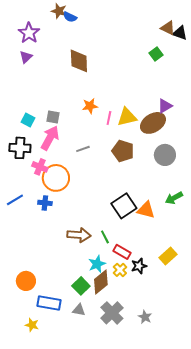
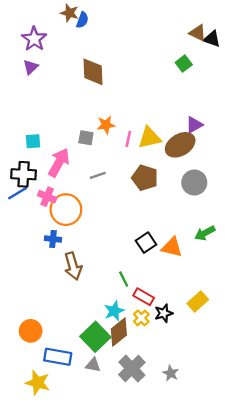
blue semicircle: (70, 17) -> (82, 20), turned -96
gray square: (53, 117) -> (86, 138), moved
cyan square: (28, 120) -> (33, 141), turned -32
blue line: (15, 200) -> (18, 193), moved
black square: (124, 206) -> (146, 243), size x0.7
brown arrow: (79, 235) -> (73, 266), moved, turned 70
green square: (81, 286) -> (95, 337), size x1.4
yellow star: (32, 325) -> (38, 383), size x1.5

